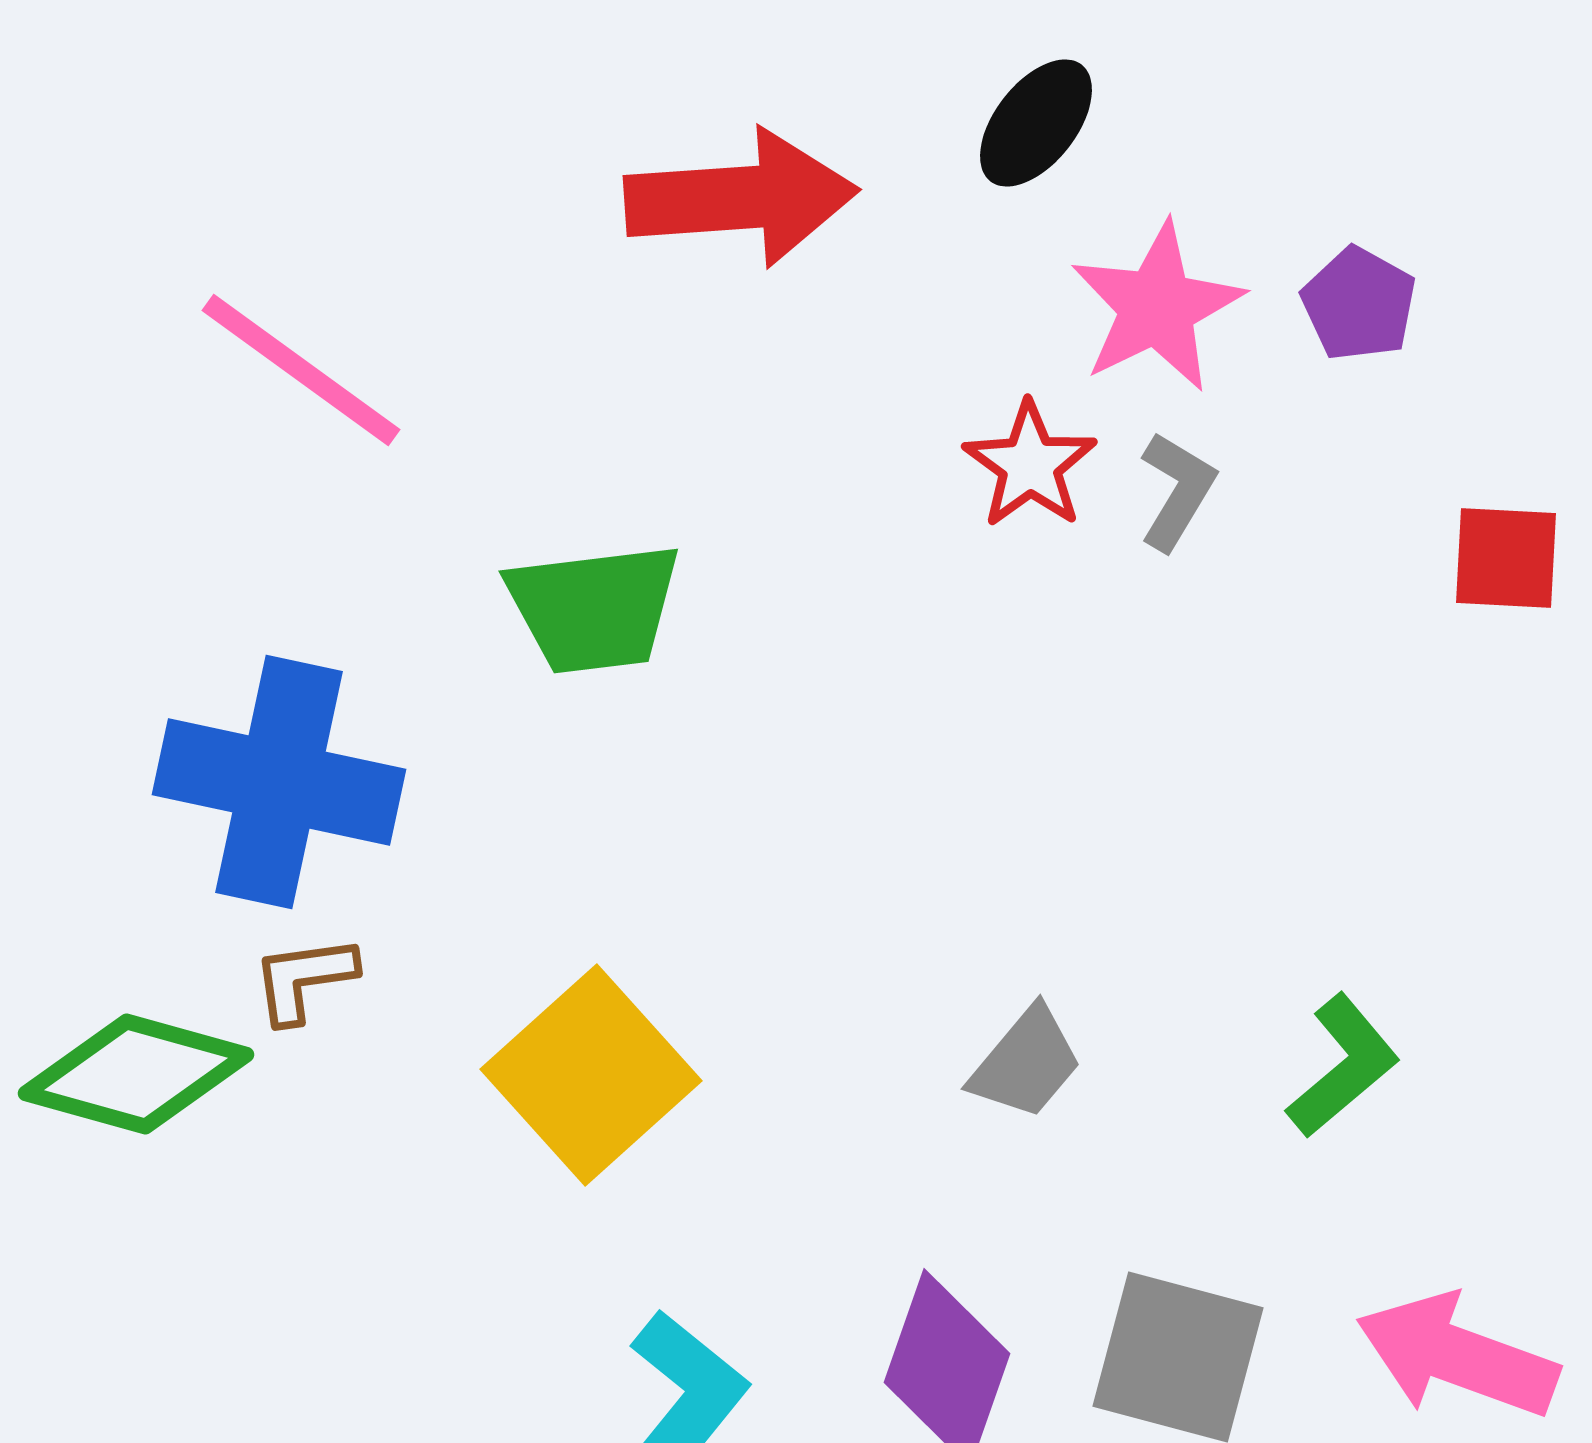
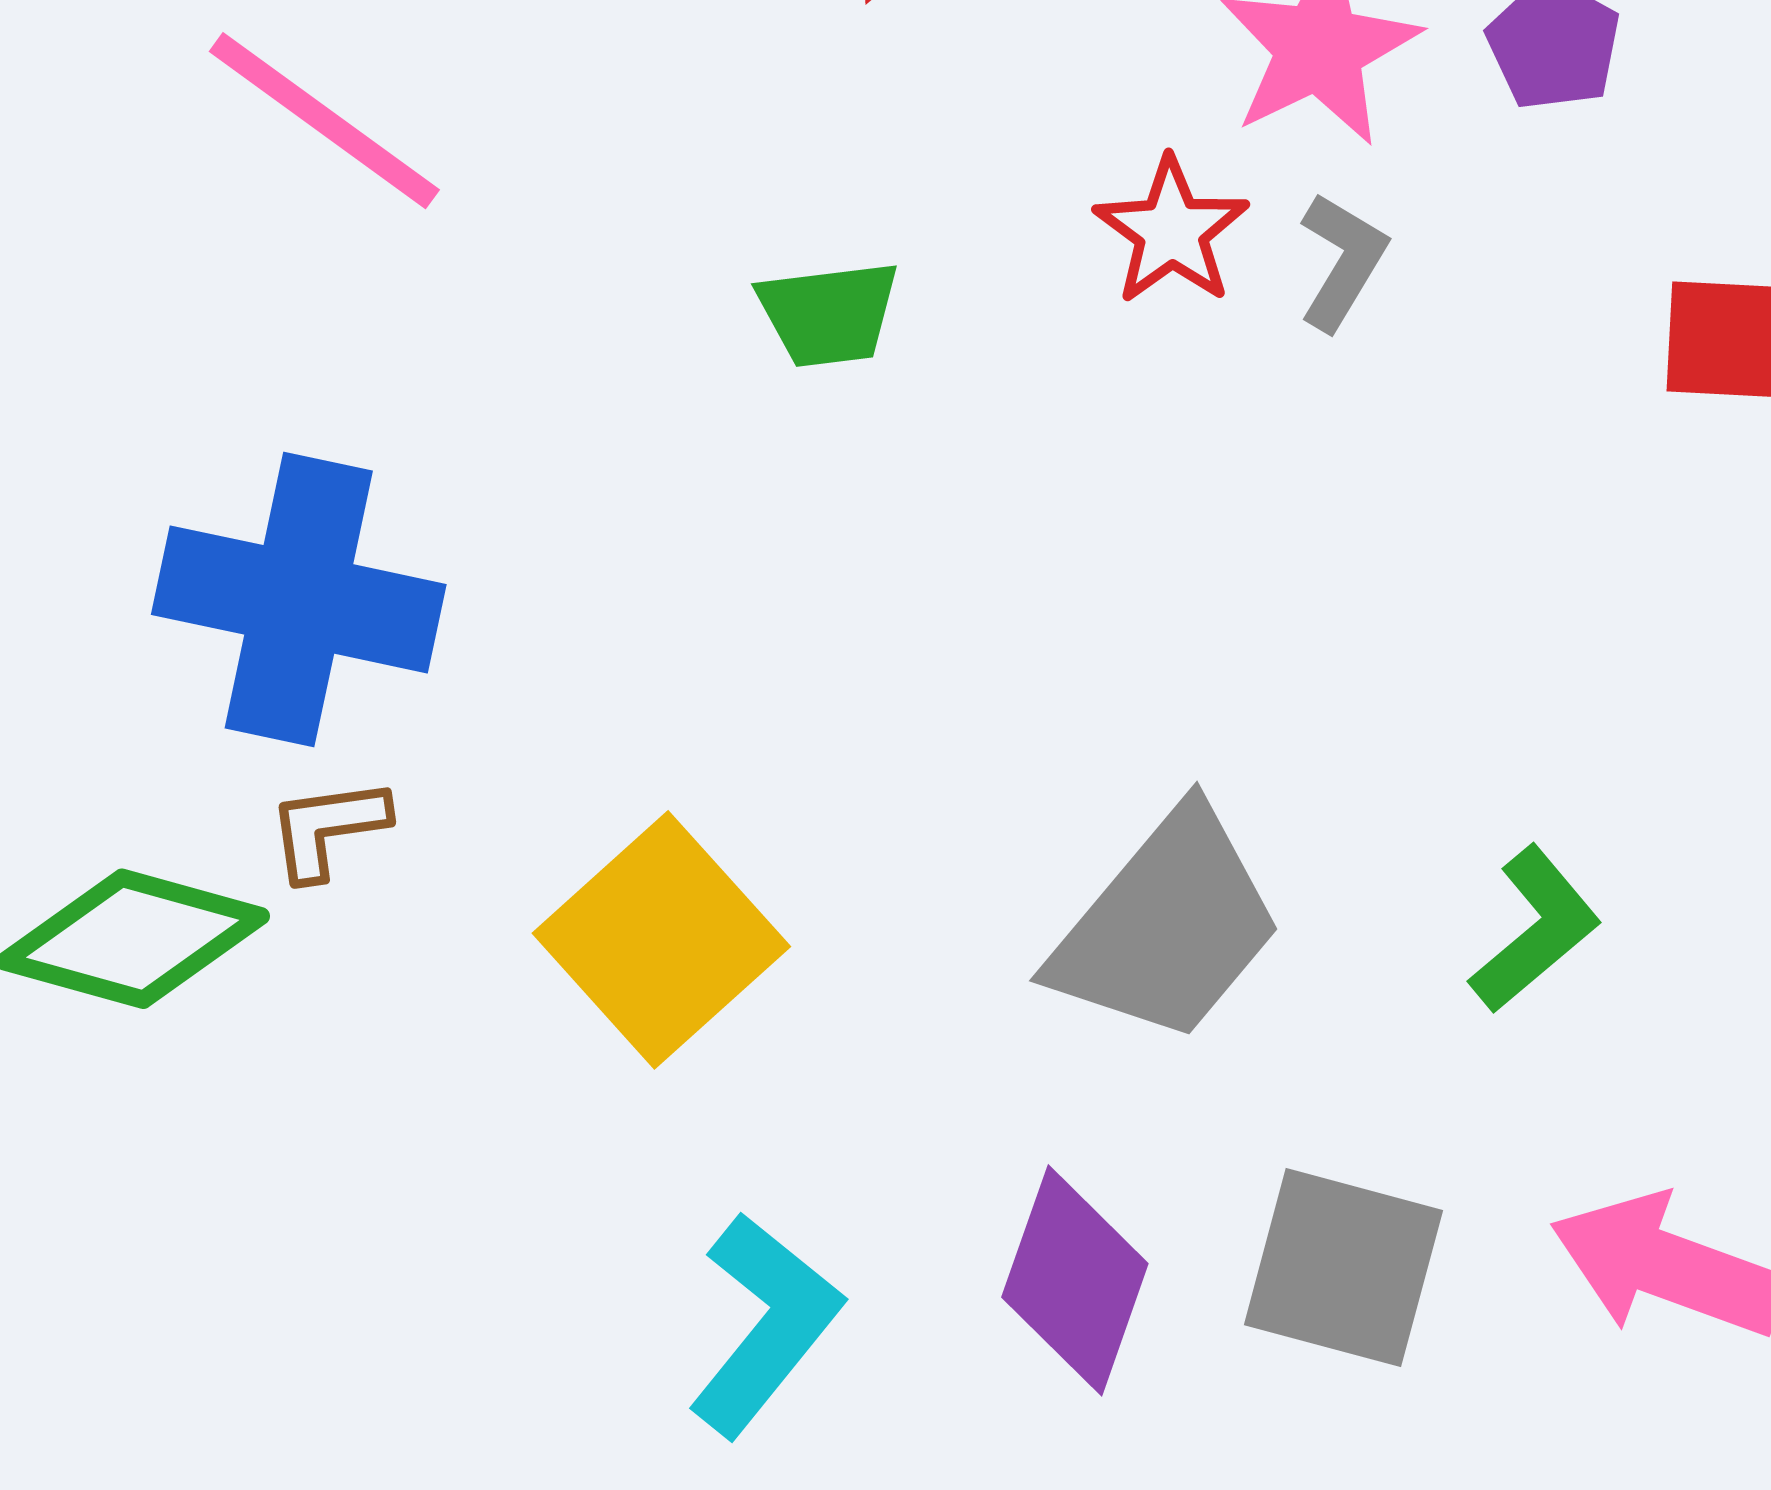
green trapezoid: (594, 608) -> (829, 314), moved, size x0.7
gray trapezoid: (1026, 1063) -> (1167, 926), size x1.8

